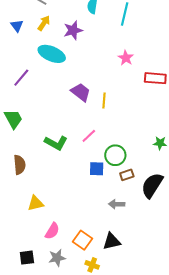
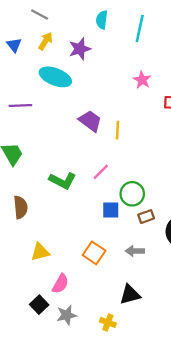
purple line: (21, 78) -> (20, 105), turned 48
orange square: (83, 240) -> (94, 253), moved
black square: (27, 258) -> (39, 305), moved, turned -35

